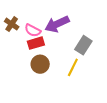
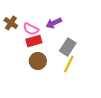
purple arrow: (57, 24) -> (54, 23), size x0.7
gray rectangle: (83, 45) -> (68, 47), moved

